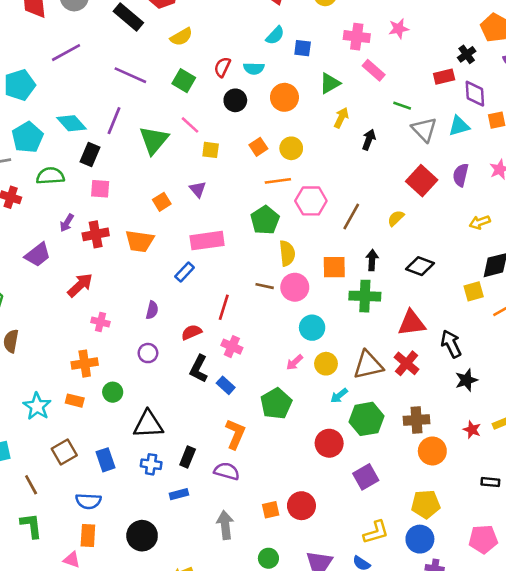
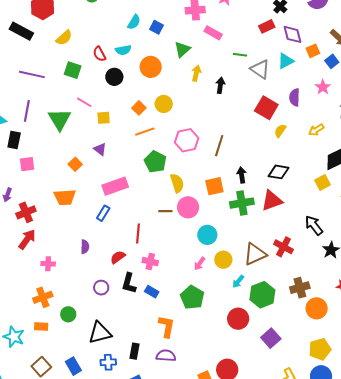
blue square: (303, 48) -> (156, 27), turned 32
red semicircle: (222, 67) -> (99, 54), turned -42
orange line: (278, 181) -> (145, 132), moved
yellow semicircle: (396, 218) -> (280, 131), moved
red cross: (96, 234) -> (26, 212), moved
red triangle: (412, 323) -> (272, 201), moved
purple circle: (148, 353) -> (101, 288), moved

